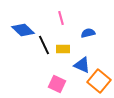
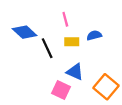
yellow rectangle: (63, 49) -> (72, 42), moved
blue triangle: (82, 65) -> (75, 72), moved

